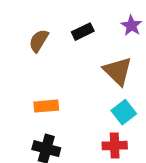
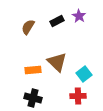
purple star: (131, 26) -> (79, 16), moved
brown triangle: (118, 71) -> (57, 62), moved

